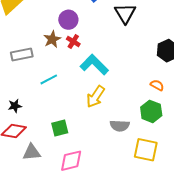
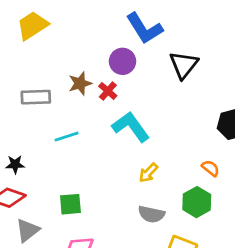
purple circle: (68, 20) -> (122, 61), moved
yellow arrow: (96, 97) -> (148, 173), moved, size x0.7
gray triangle: (32, 152) -> (27, 230), turned -42

